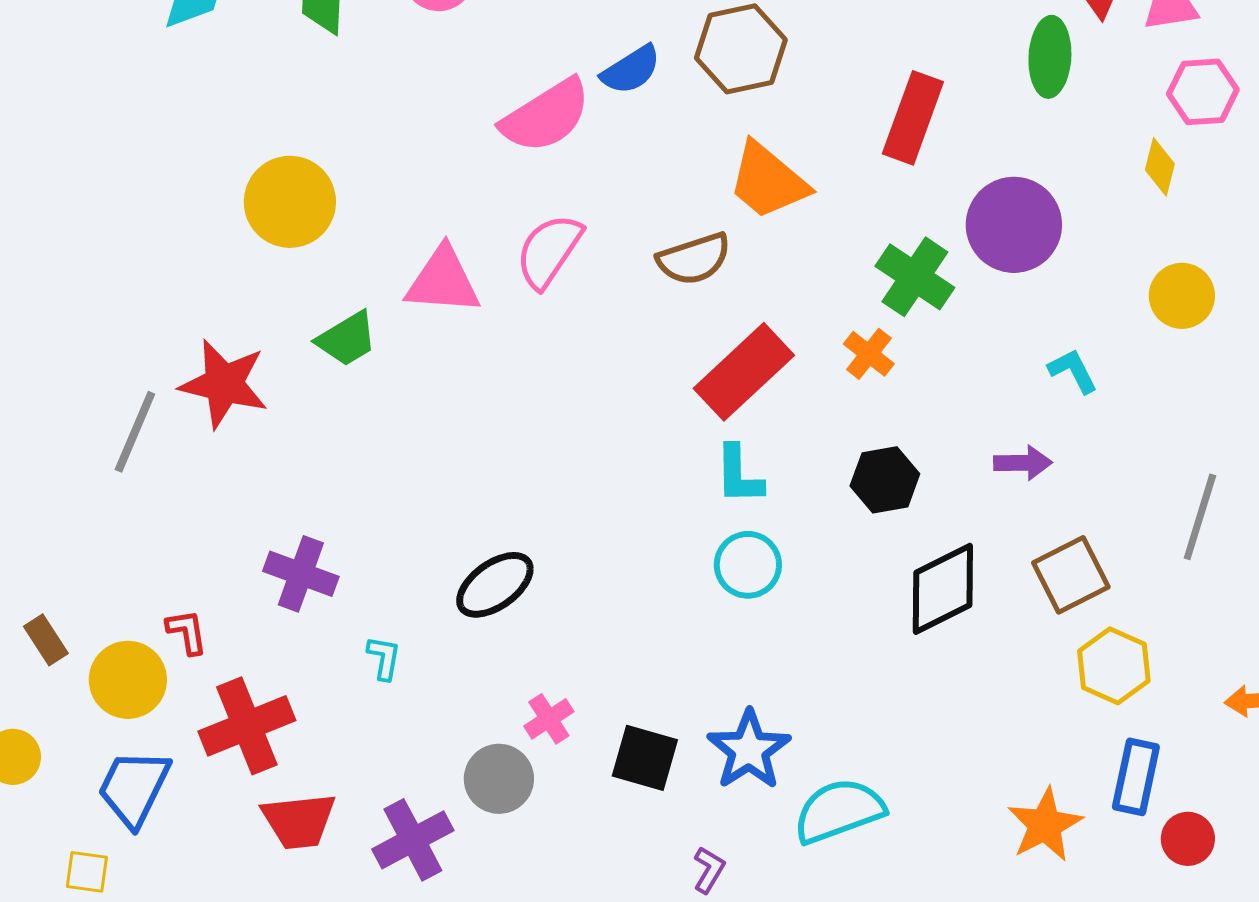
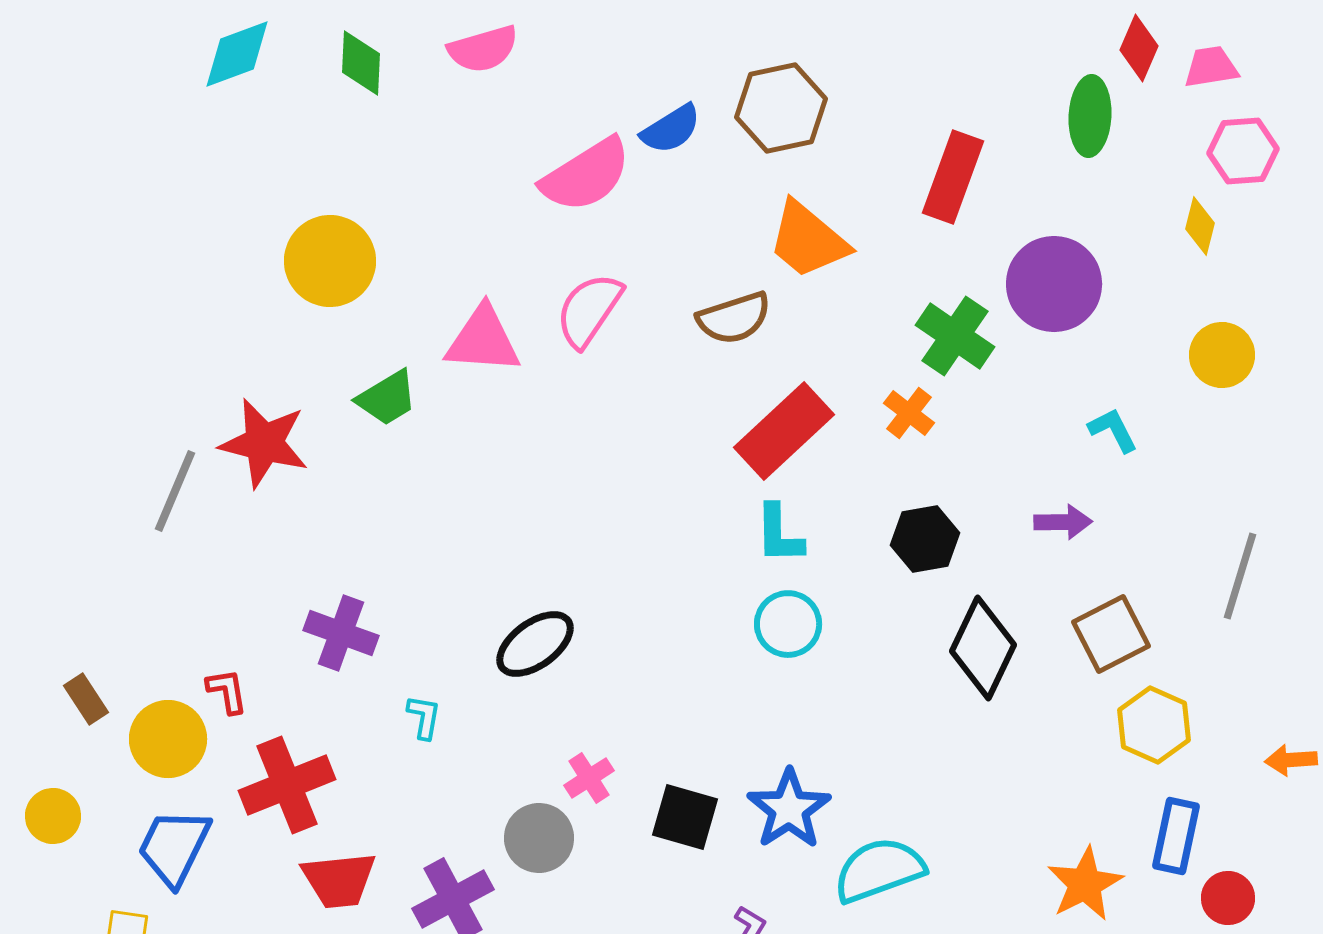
black diamond: (943, 589) -> (983, 648), turned -38

